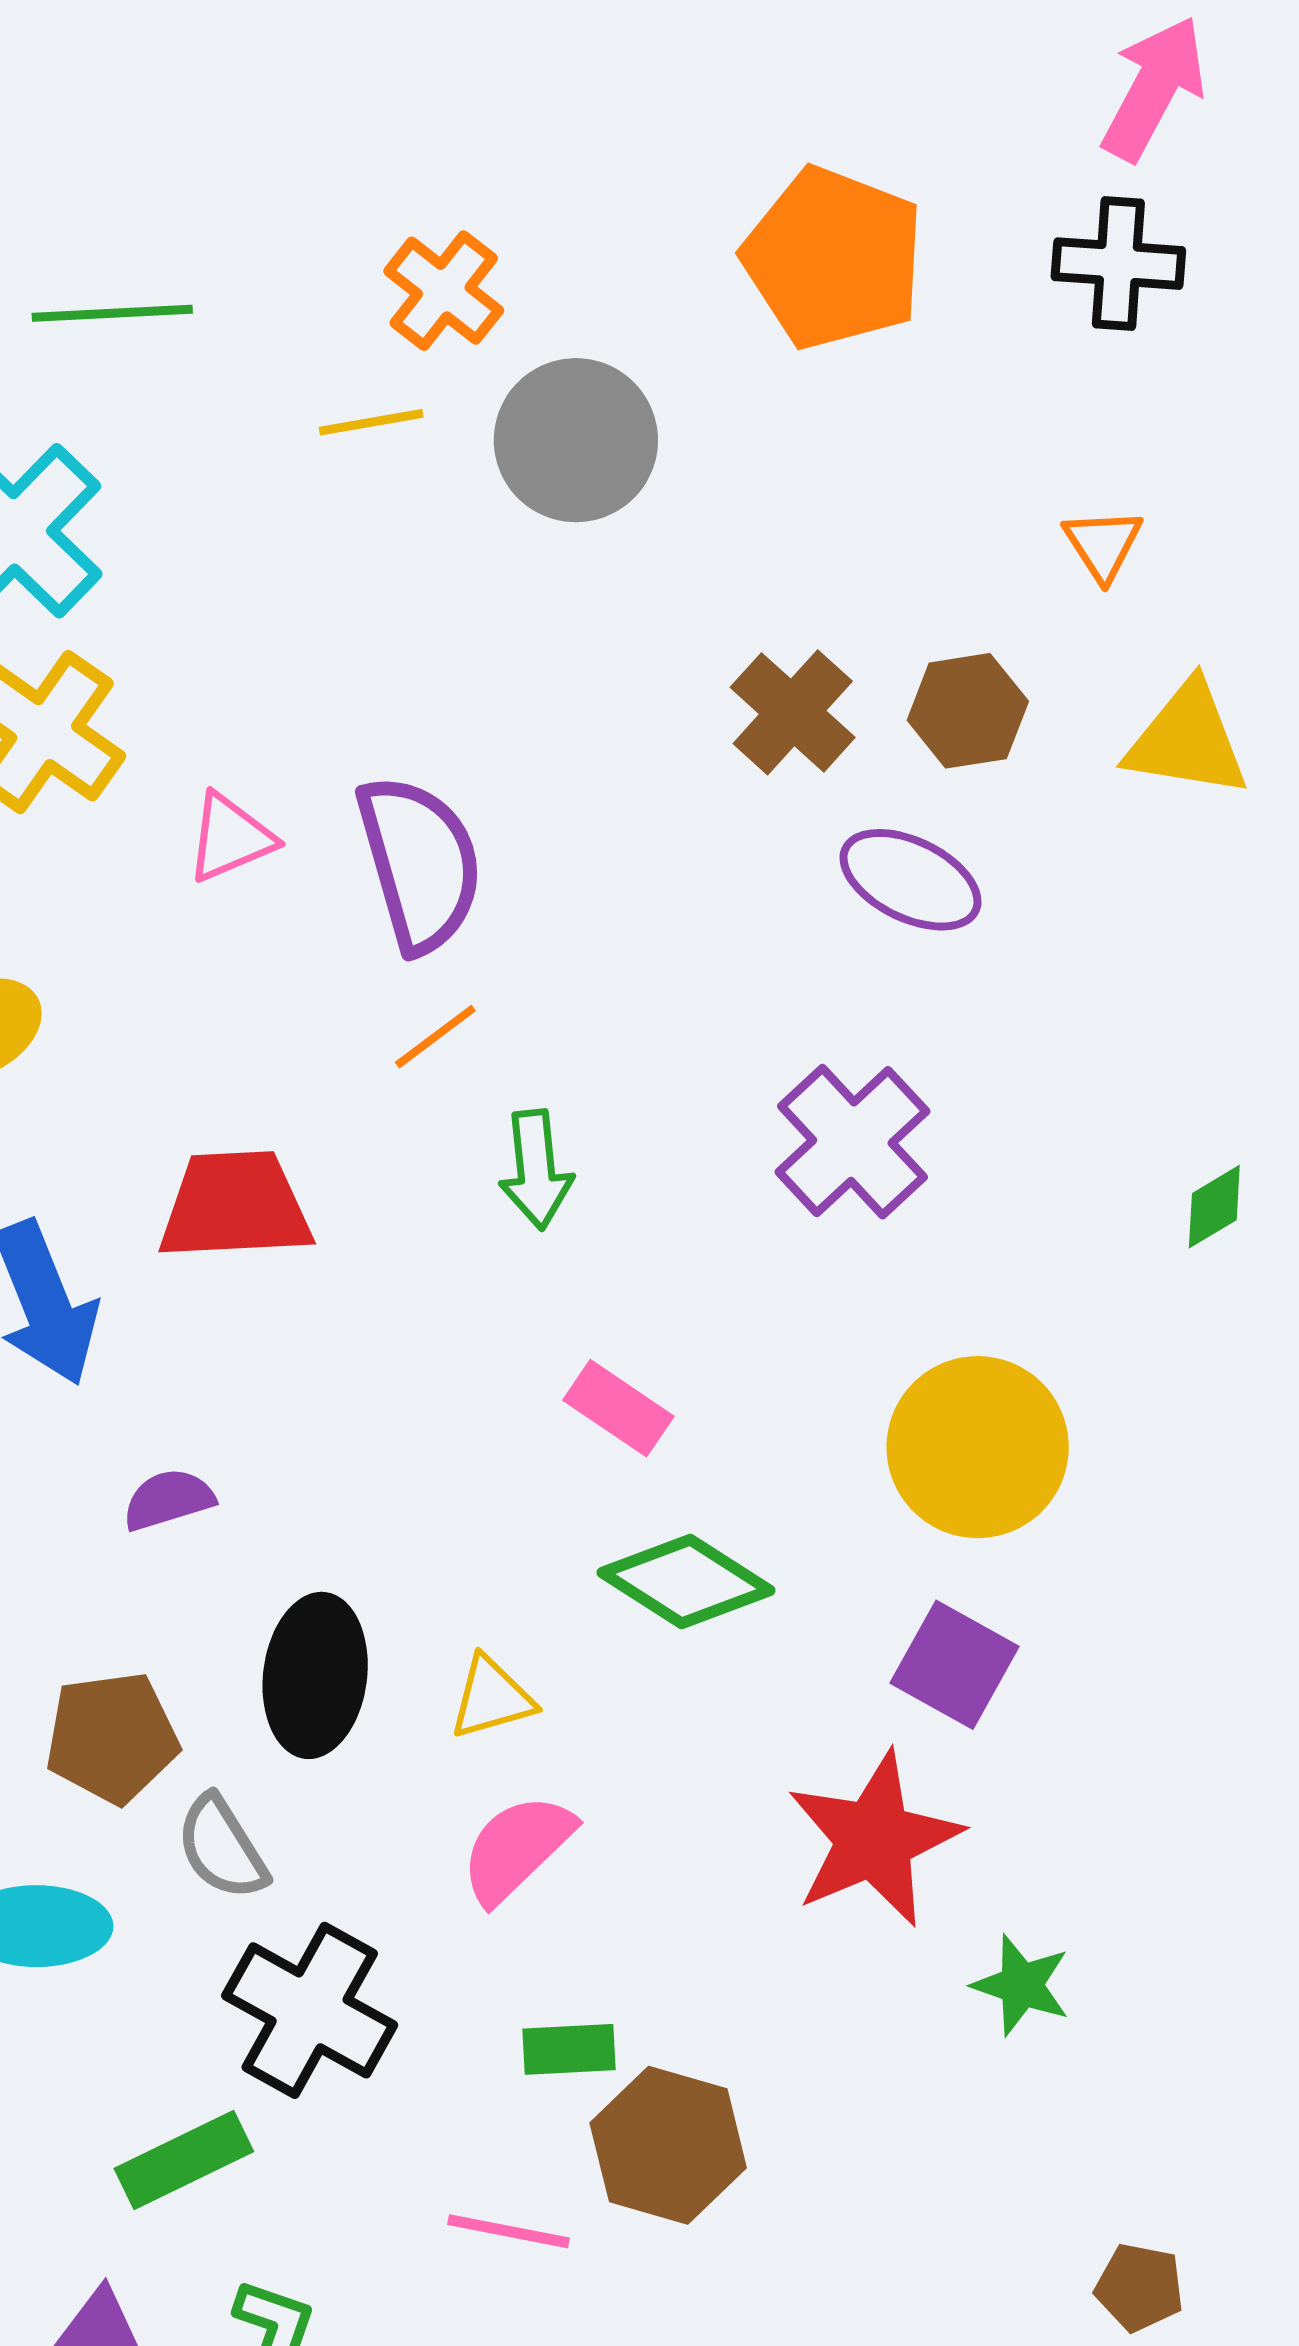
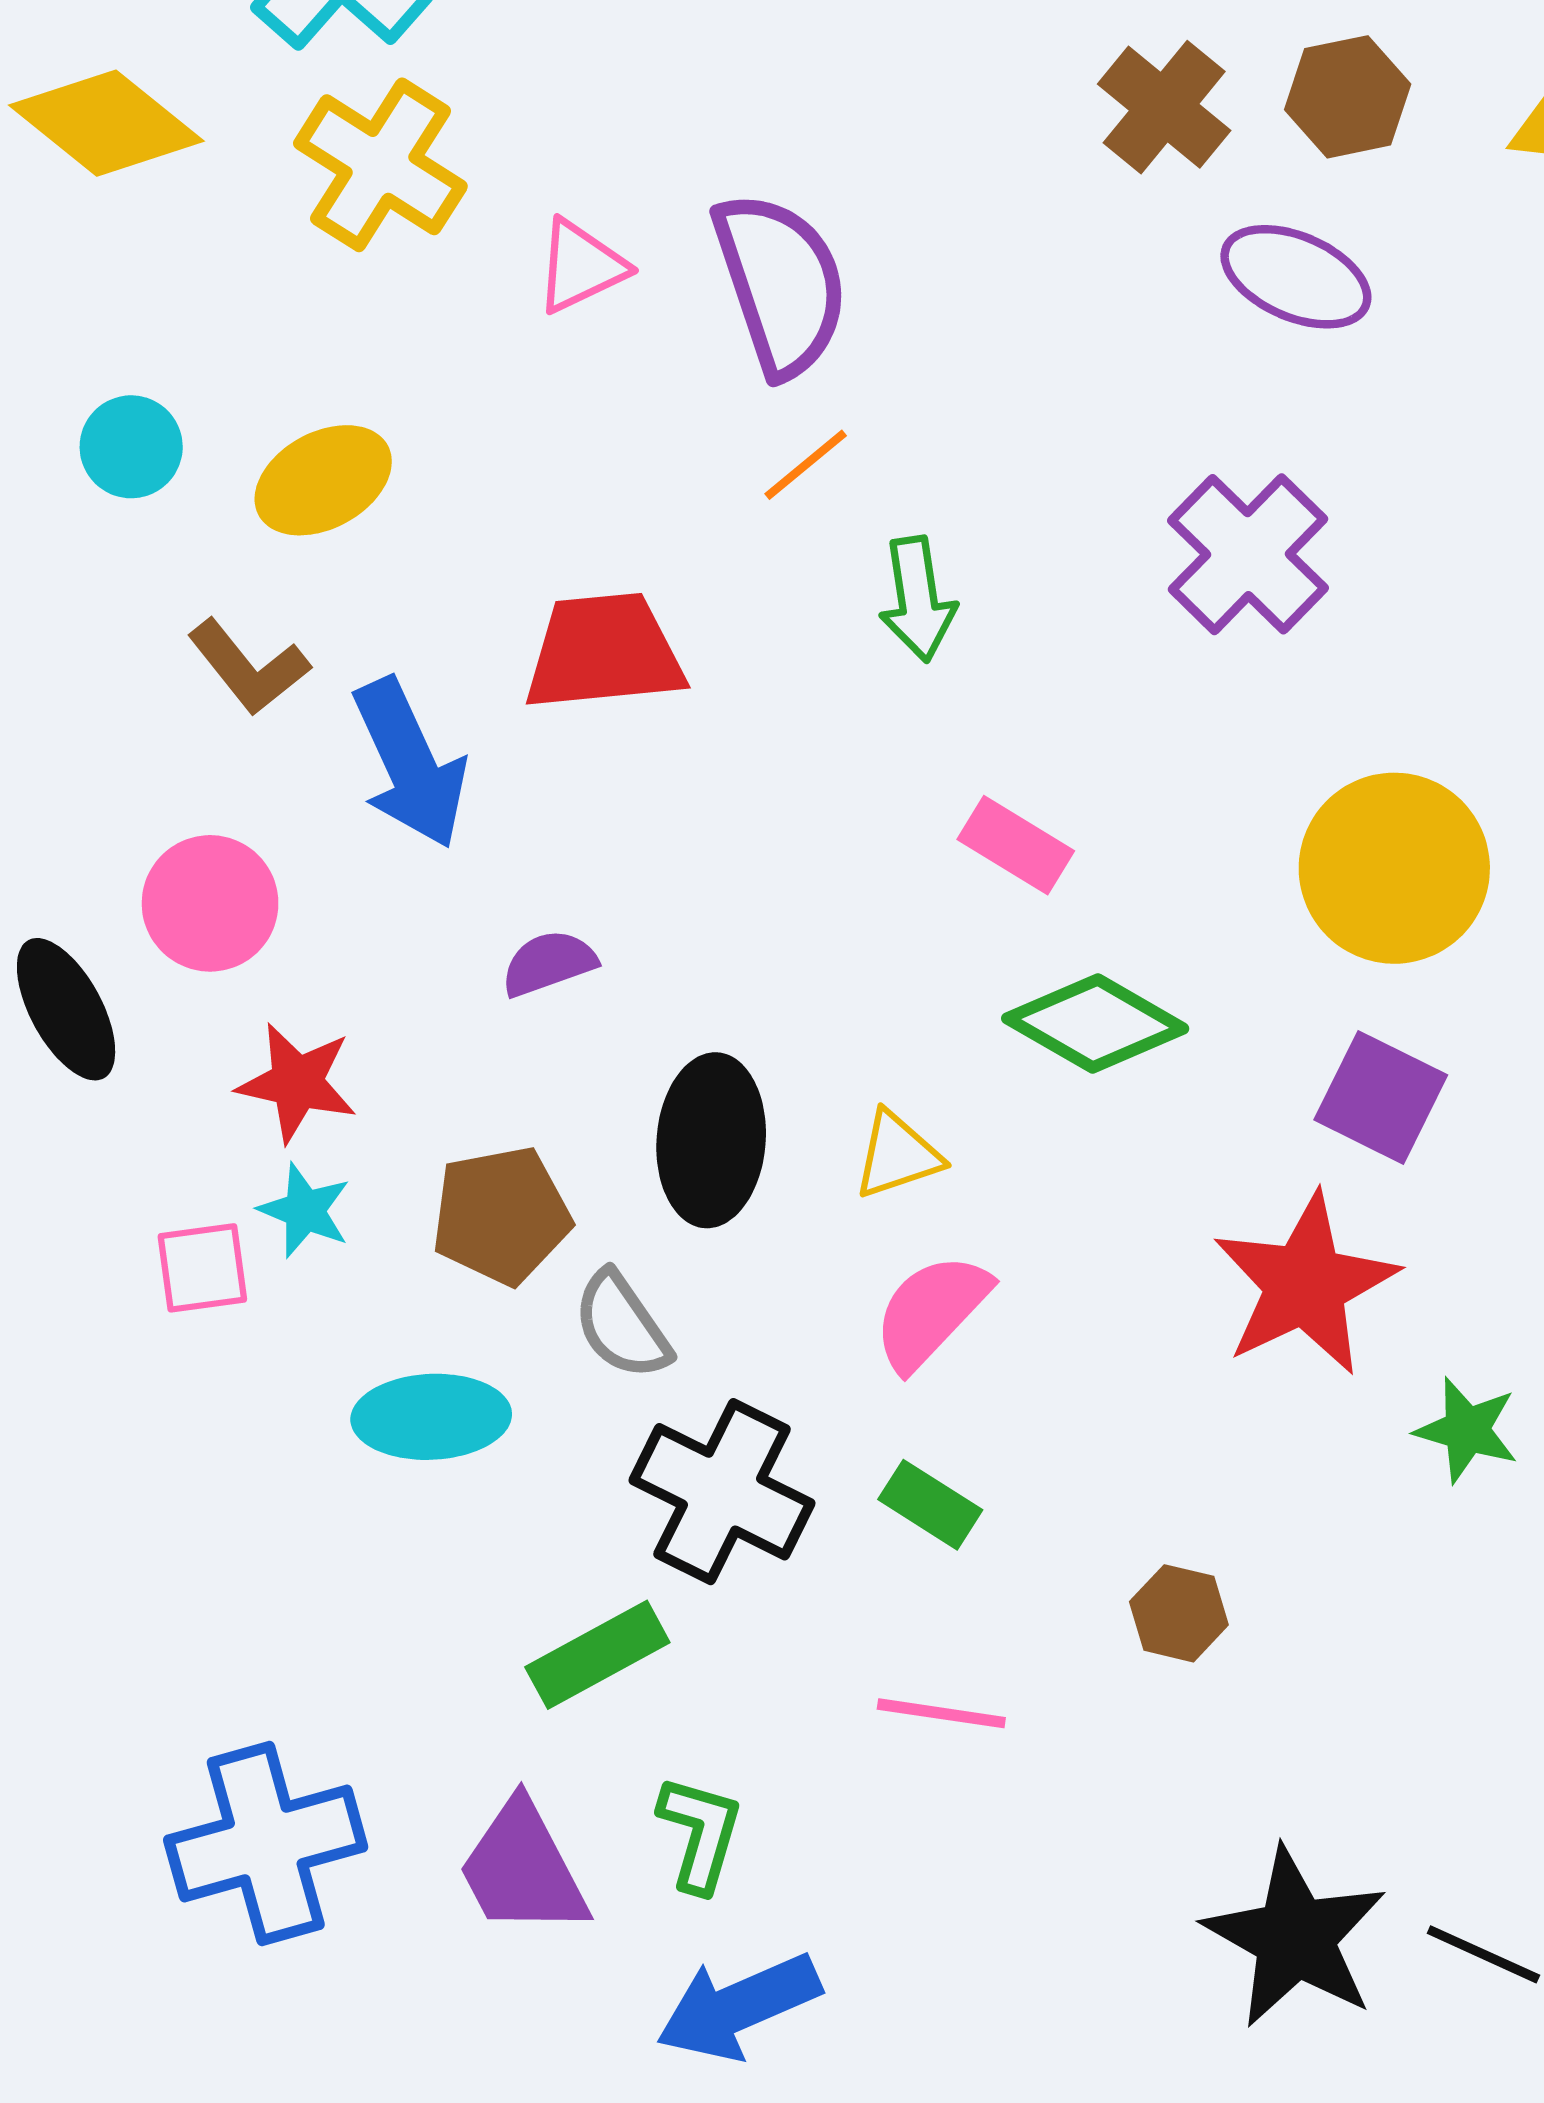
green rectangle: (569, 2049) -> (930, 1505), moved, turned 38
brown hexagon: (668, 2145) -> (1179, 1613), moved, size x0.6

